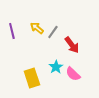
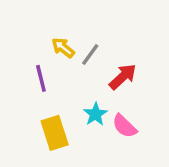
purple line: (12, 31) -> (41, 78), moved
red arrow: (72, 45) -> (123, 77), turned -96

